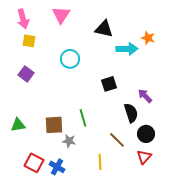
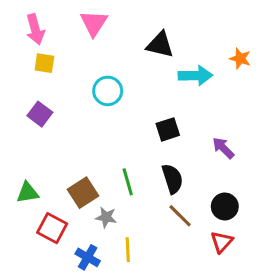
orange star: (148, 38) -> (240, 59), moved
black semicircle: (131, 113) -> (172, 179), moved
brown square: (54, 125) -> (83, 193), turned -30
yellow line: (100, 162) -> (128, 250), moved
red square: (34, 163) -> (52, 228), moved

